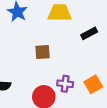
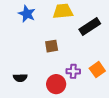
black rectangle: (89, 33) -> (90, 26), size x1.5

